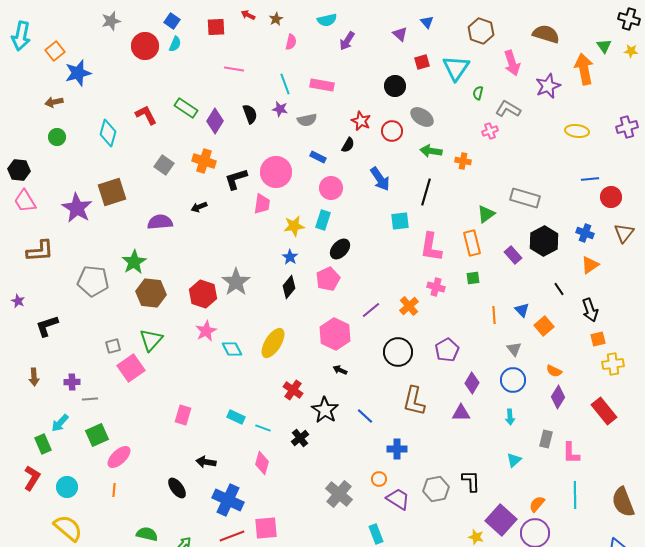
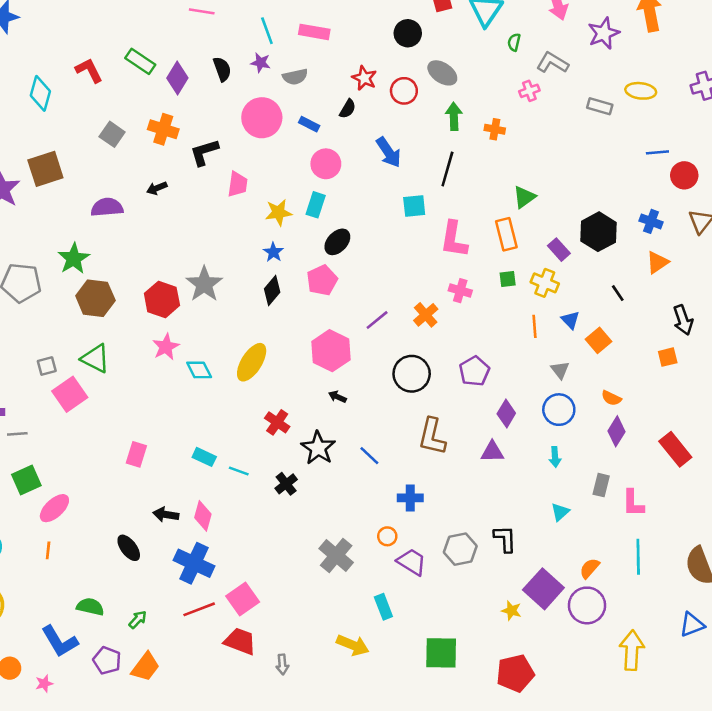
green arrow: (431, 151) -> (454, 116), turned 80
pink circle: (276, 172) -> (262, 118), moved
gray rectangle: (525, 198) -> (600, 106), moved, size x0.7
black arrow: (590, 310) -> (683, 320), moved
green triangle: (151, 340) -> (95, 358), turned -45
yellow cross: (613, 364) -> (545, 283), moved, turned 30
pink diamond: (262, 463) -> (203, 516), moved
pink square: (266, 528) -> (243, 599), turned -30

